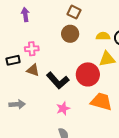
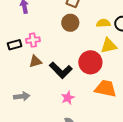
black rectangle: (13, 60) -> (15, 45), moved
brown triangle: (33, 70) -> (35, 61), turned -32

